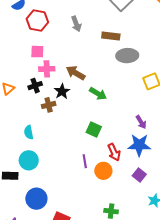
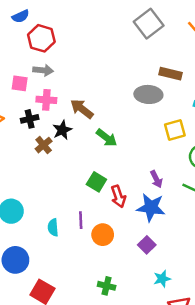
gray arrow: (76, 24) -> (43, 70), moved, turned -70
brown rectangle: (111, 36) -> (170, 74), moved
pink square: (37, 52) -> (20, 83), moved
brown cross: (49, 105) -> (44, 145), turned -32
cyan semicircle: (29, 132) -> (53, 227), moved
red arrow: (114, 152) -> (118, 196), moved

